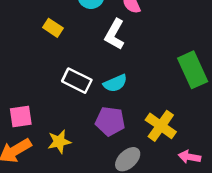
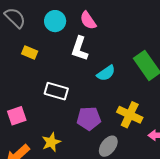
cyan semicircle: (115, 83) -> (106, 73), moved
pink square: (21, 116) -> (17, 116), moved

